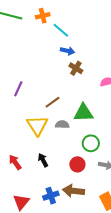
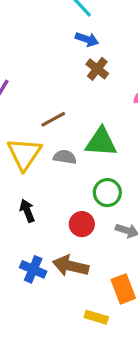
blue cross: (51, 196) -> (33, 269), turned 35

